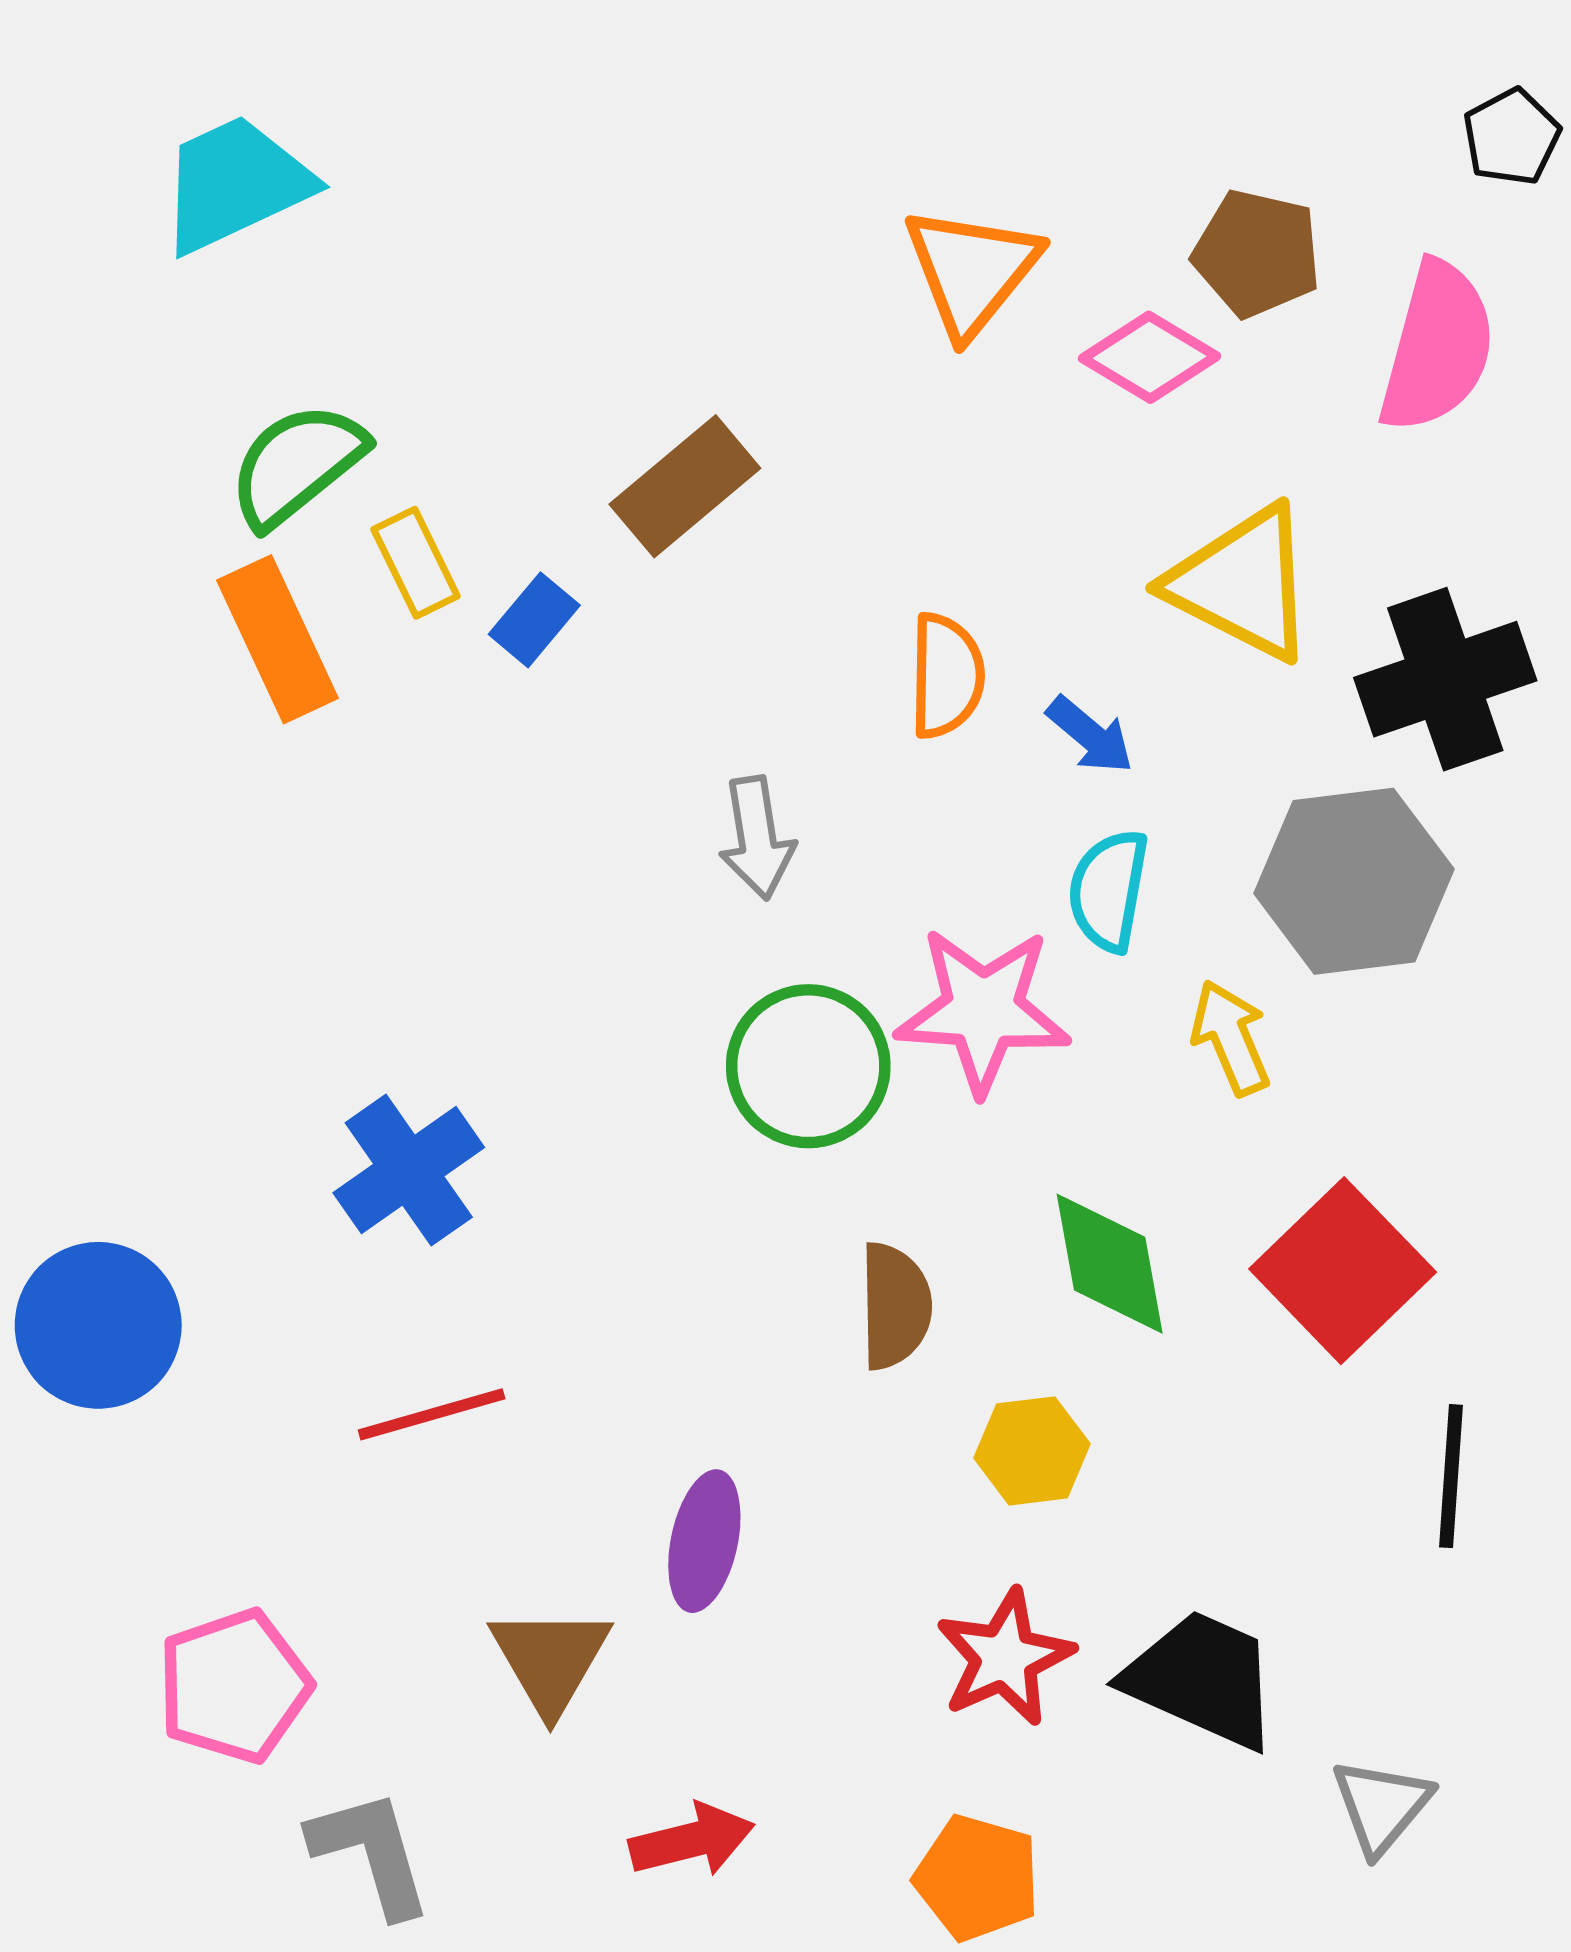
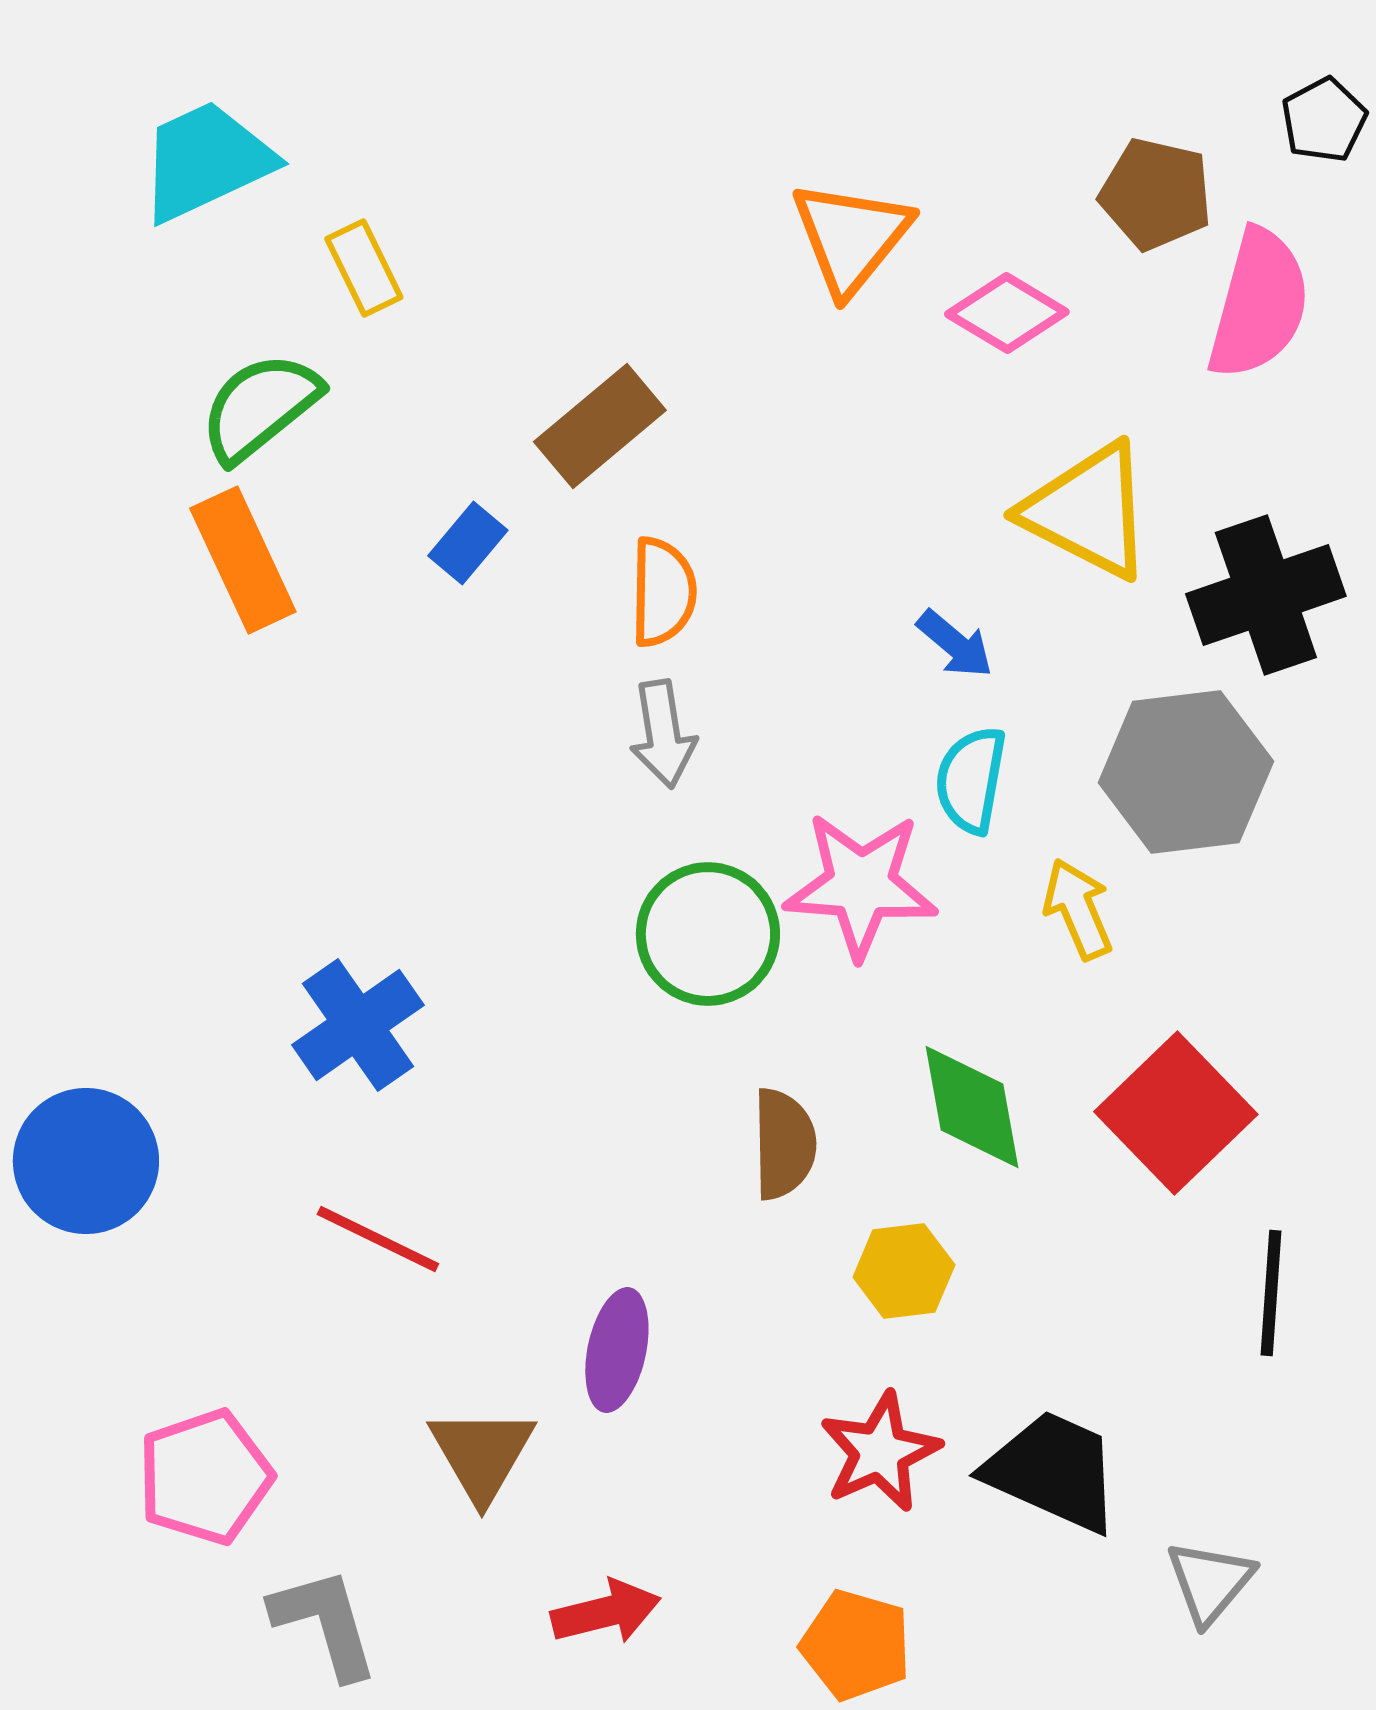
brown pentagon: (1257, 253) -> (1156, 194), moved
yellow rectangle: (416, 563) -> (364, 268), moved
orange semicircle: (946, 676) -> (663, 592), moved
red line: (432, 1414) -> (378, 1239), turned 42

